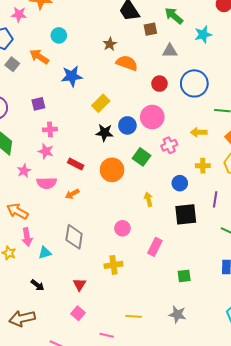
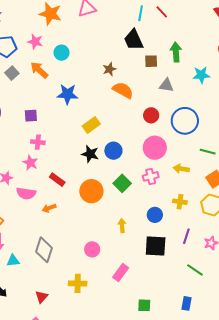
pink star: (19, 14) -> (35, 42), moved
green arrow: (174, 16) -> (176, 52), turned 36
pink circle: (152, 117) -> (155, 148), moved

